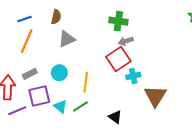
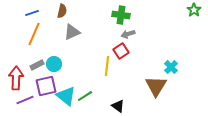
red square: (118, 59) -> (121, 51), size x0.7
cyan circle: (59, 73) -> (54, 64), moved
cyan cross: (133, 76) -> (171, 67), moved, turned -32
yellow line: (86, 82) -> (107, 66), moved
cyan triangle: (60, 106) -> (66, 96), size x1.5

